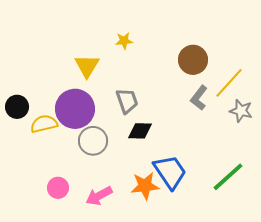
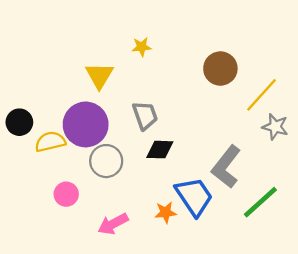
gray L-shape: (199, 98) -> (226, 167), moved, size x1.5
orange star: (145, 186) -> (166, 212), size x0.7
pink circle: (58, 188) -> (66, 194), moved

